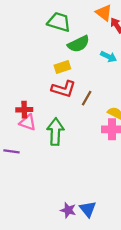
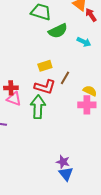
yellow rectangle: (62, 67) -> (45, 66), moved
red L-shape: (64, 89) -> (45, 87), moved
purple star: (68, 210) -> (63, 162), moved

